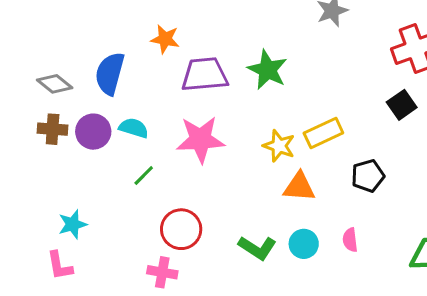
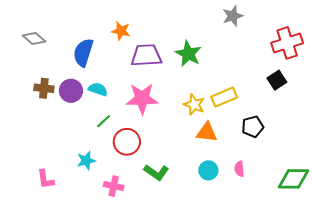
gray diamond: (55, 84) -> (34, 38), moved
cyan star: (73, 224) -> (86, 161), moved
red circle: (181, 229) -> (127, 142), moved
green L-shape: (257, 248) -> (156, 172), moved

